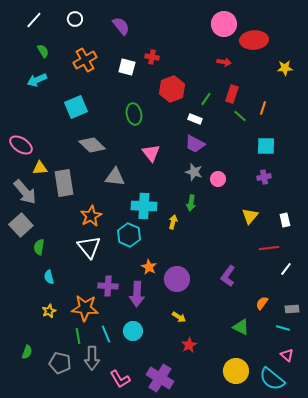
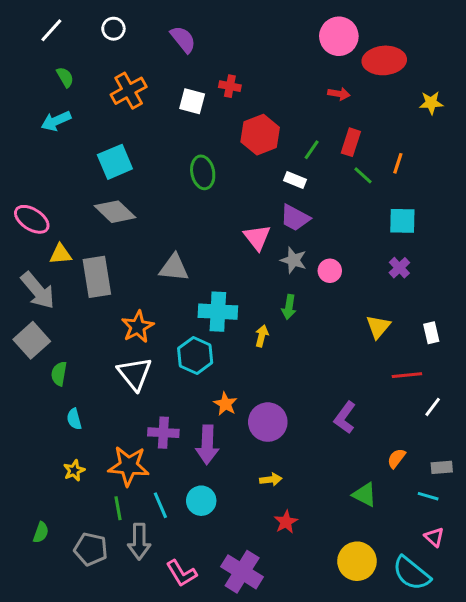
gray diamond: (92, 145) -> (115, 212), moved
pink triangle: (151, 153) -> (257, 237), moved
purple cross: (264, 177) -> (399, 268), turned -32
yellow arrow: (179, 317) -> (271, 480), turned -40

